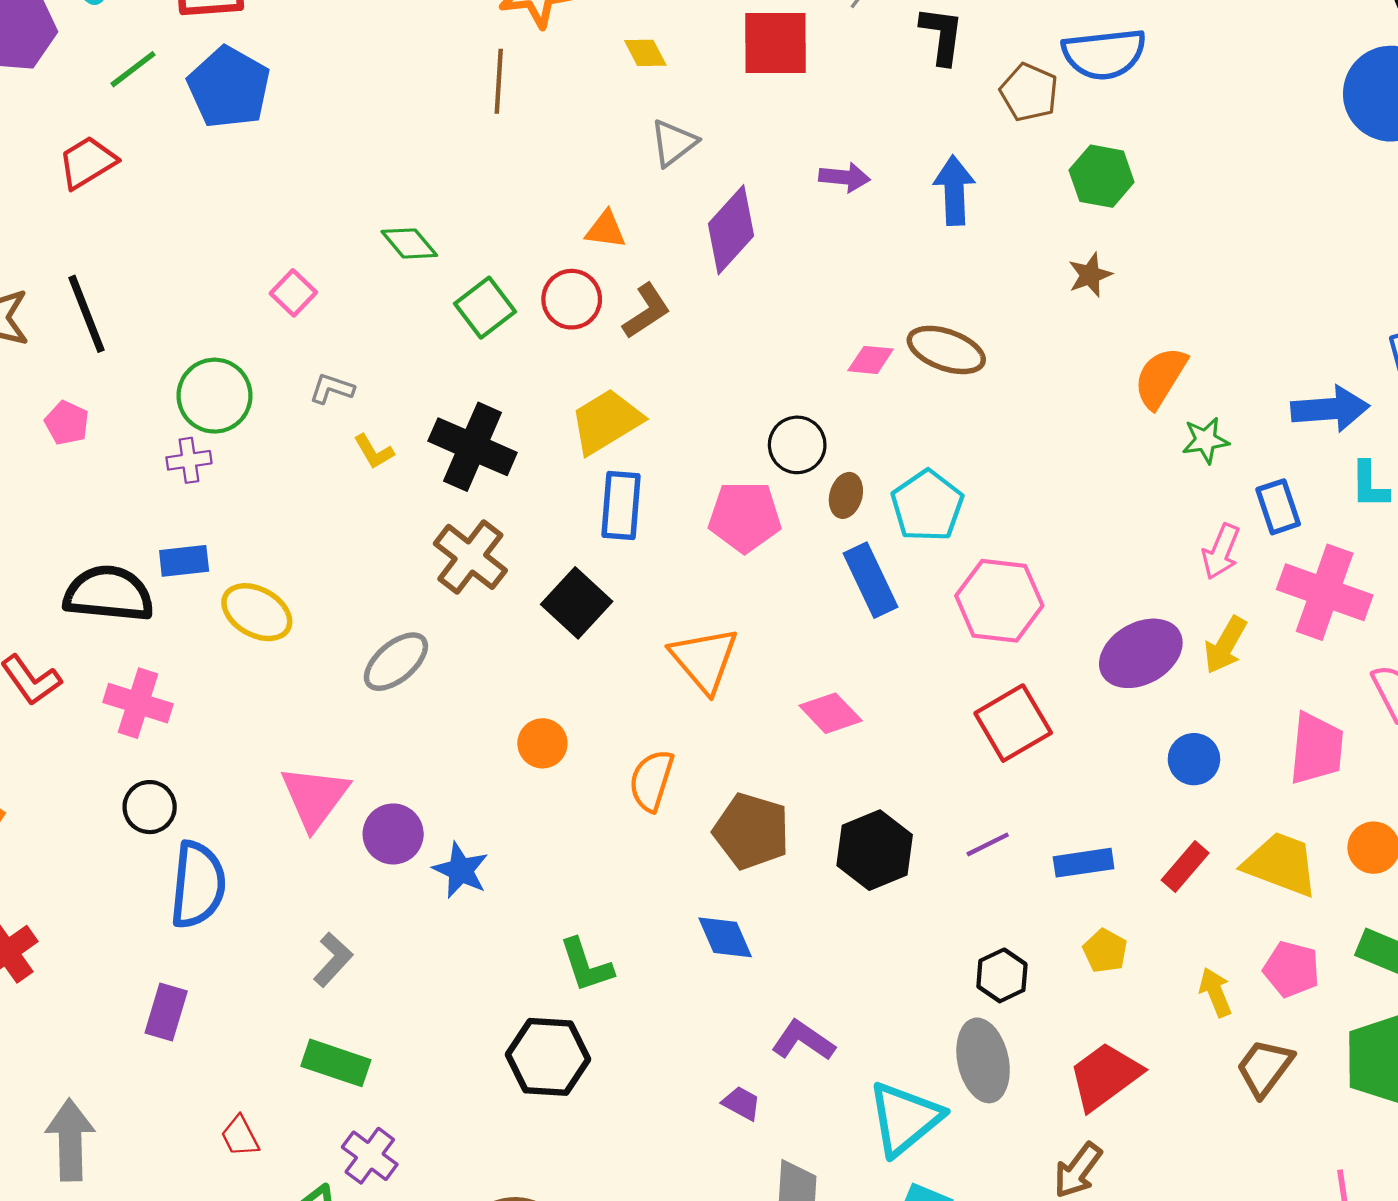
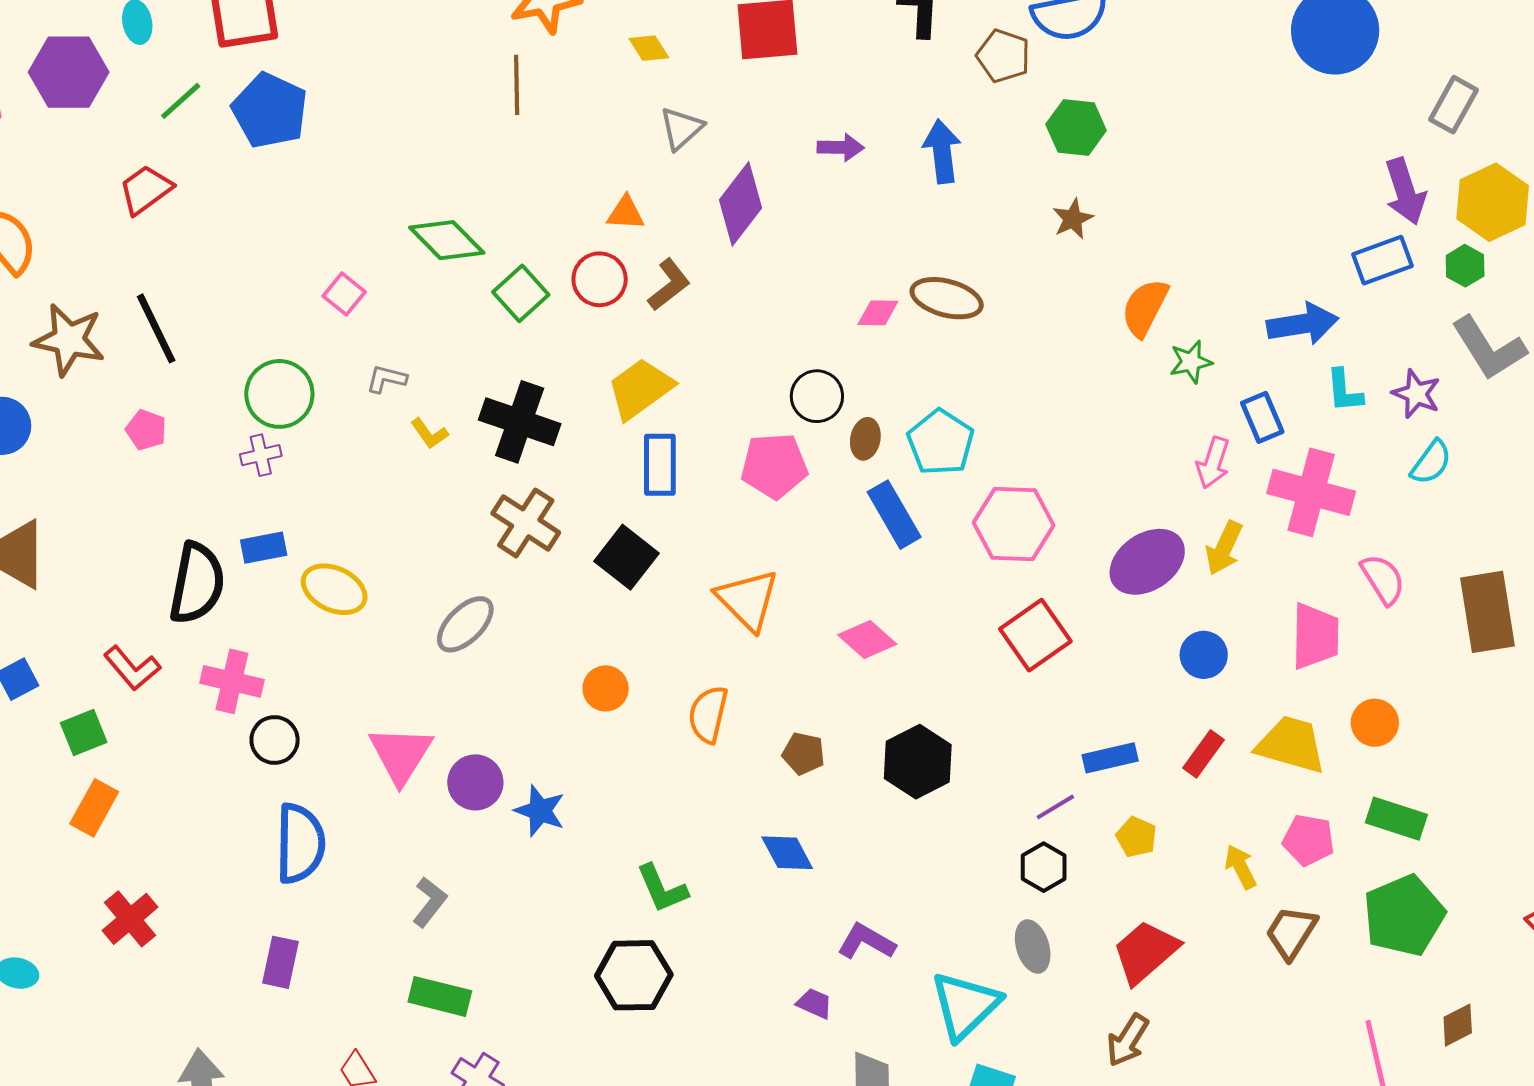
green diamond: (409, 243) -> (447, 240), size x1.4
black semicircle: (109, 594) -> (197, 583), turned 100
black circle: (150, 807) -> (275, 740), moved
brown pentagon: (751, 831) -> (804, 754), size x0.6
purple line: (988, 844) -> (1055, 807), moved
gray ellipse: (983, 1060) -> (1033, 946), size x0.7

